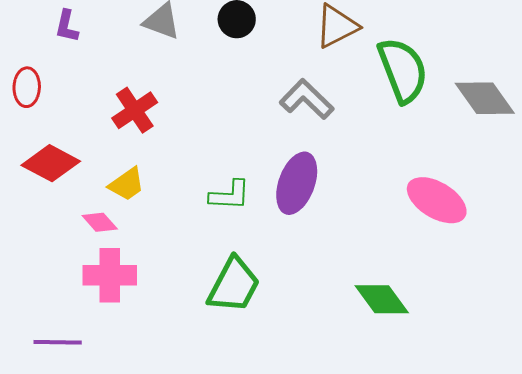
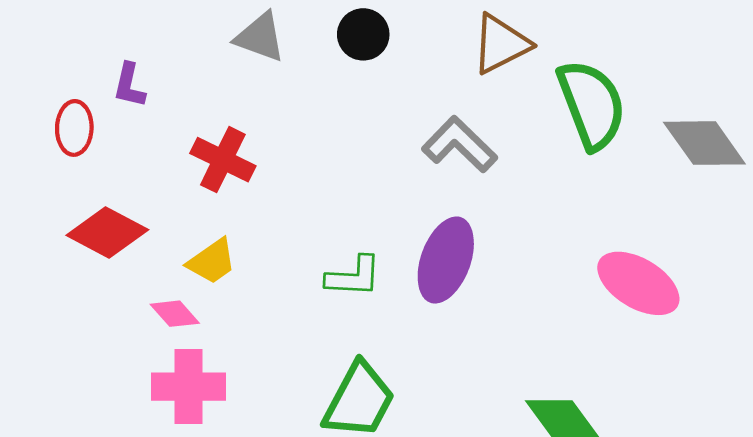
purple L-shape: (67, 26) -> (129, 85), moved
red cross: (135, 110) -> (223, 160), turned -30

